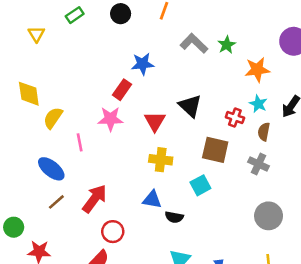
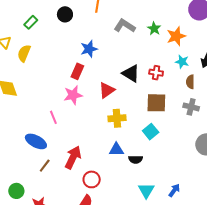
green star: (227, 45) -> (154, 29), moved
red cross: (235, 117) -> (156, 73), moved
yellow semicircle: (53, 118) -> (24, 53), moved
red triangle: (155, 121) -> (107, 90), turned 36

